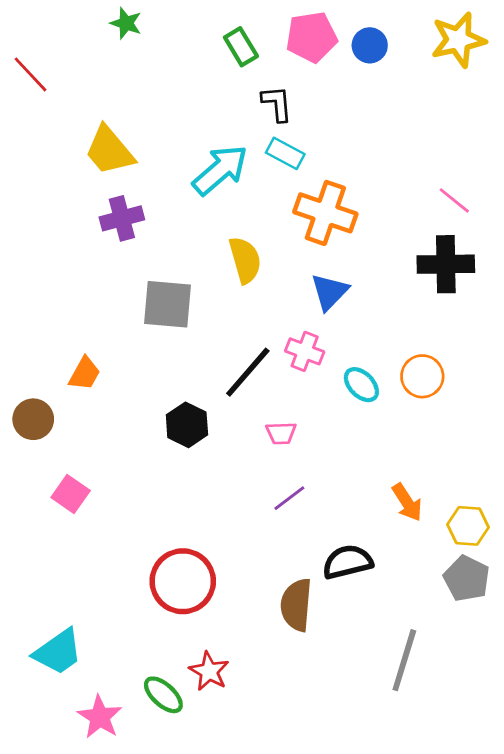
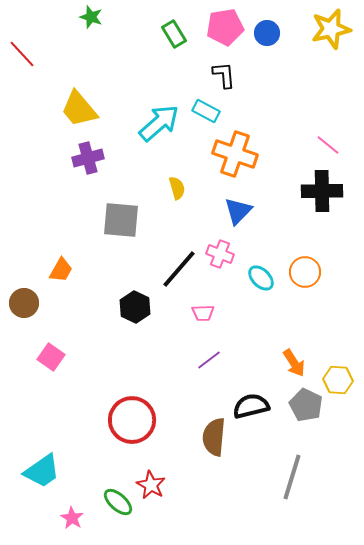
black L-shape: (277, 104) -> (224, 75), moved
yellow semicircle: (245, 260) -> (177, 188), size x0.7
gray pentagon: (467, 578) -> (306, 405), moved
pink star: (100, 717) -> (72, 518), size x0.7

